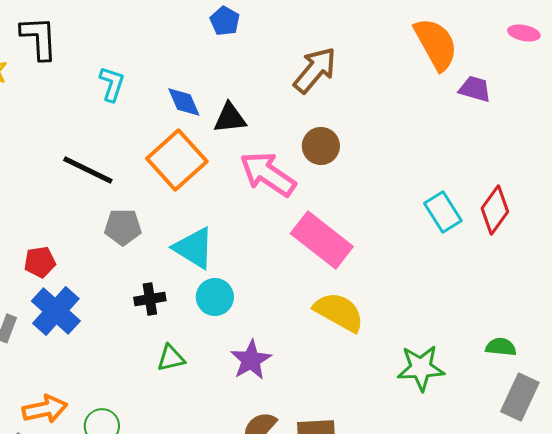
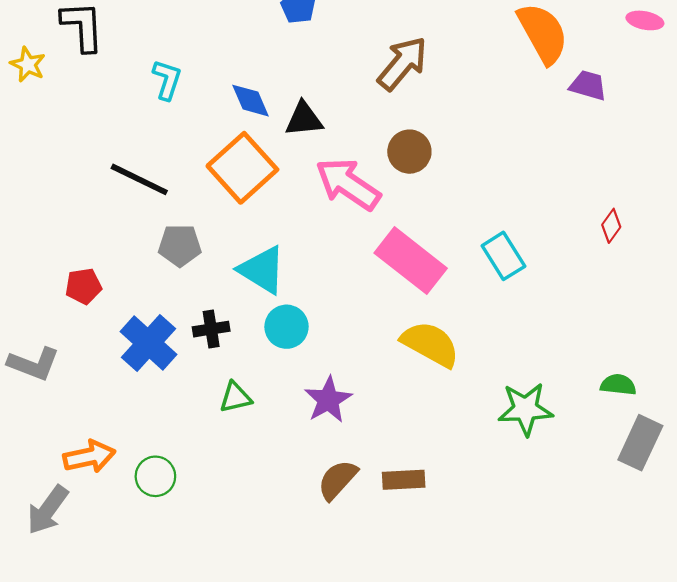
red diamond: (495, 210) -> (611, 226), size x0.6
cyan rectangle: (443, 212) -> (503, 256), moved
blue cross: (56, 311) -> (148, 343), moved

